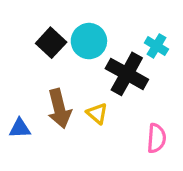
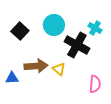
black square: (51, 43) -> (20, 31), moved
brown arrow: (59, 109) -> (36, 66), turned -80

